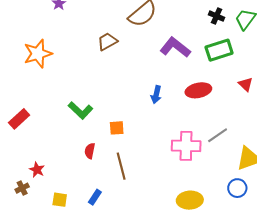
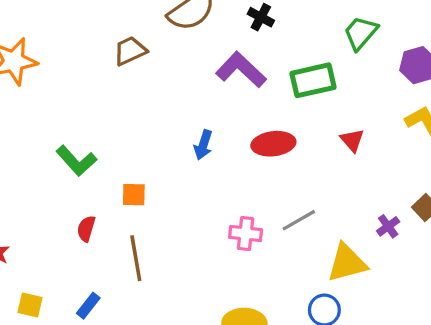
black cross: (217, 16) -> (261, 17), moved
pink cross: (186, 146) -> (246, 234), size x0.7

